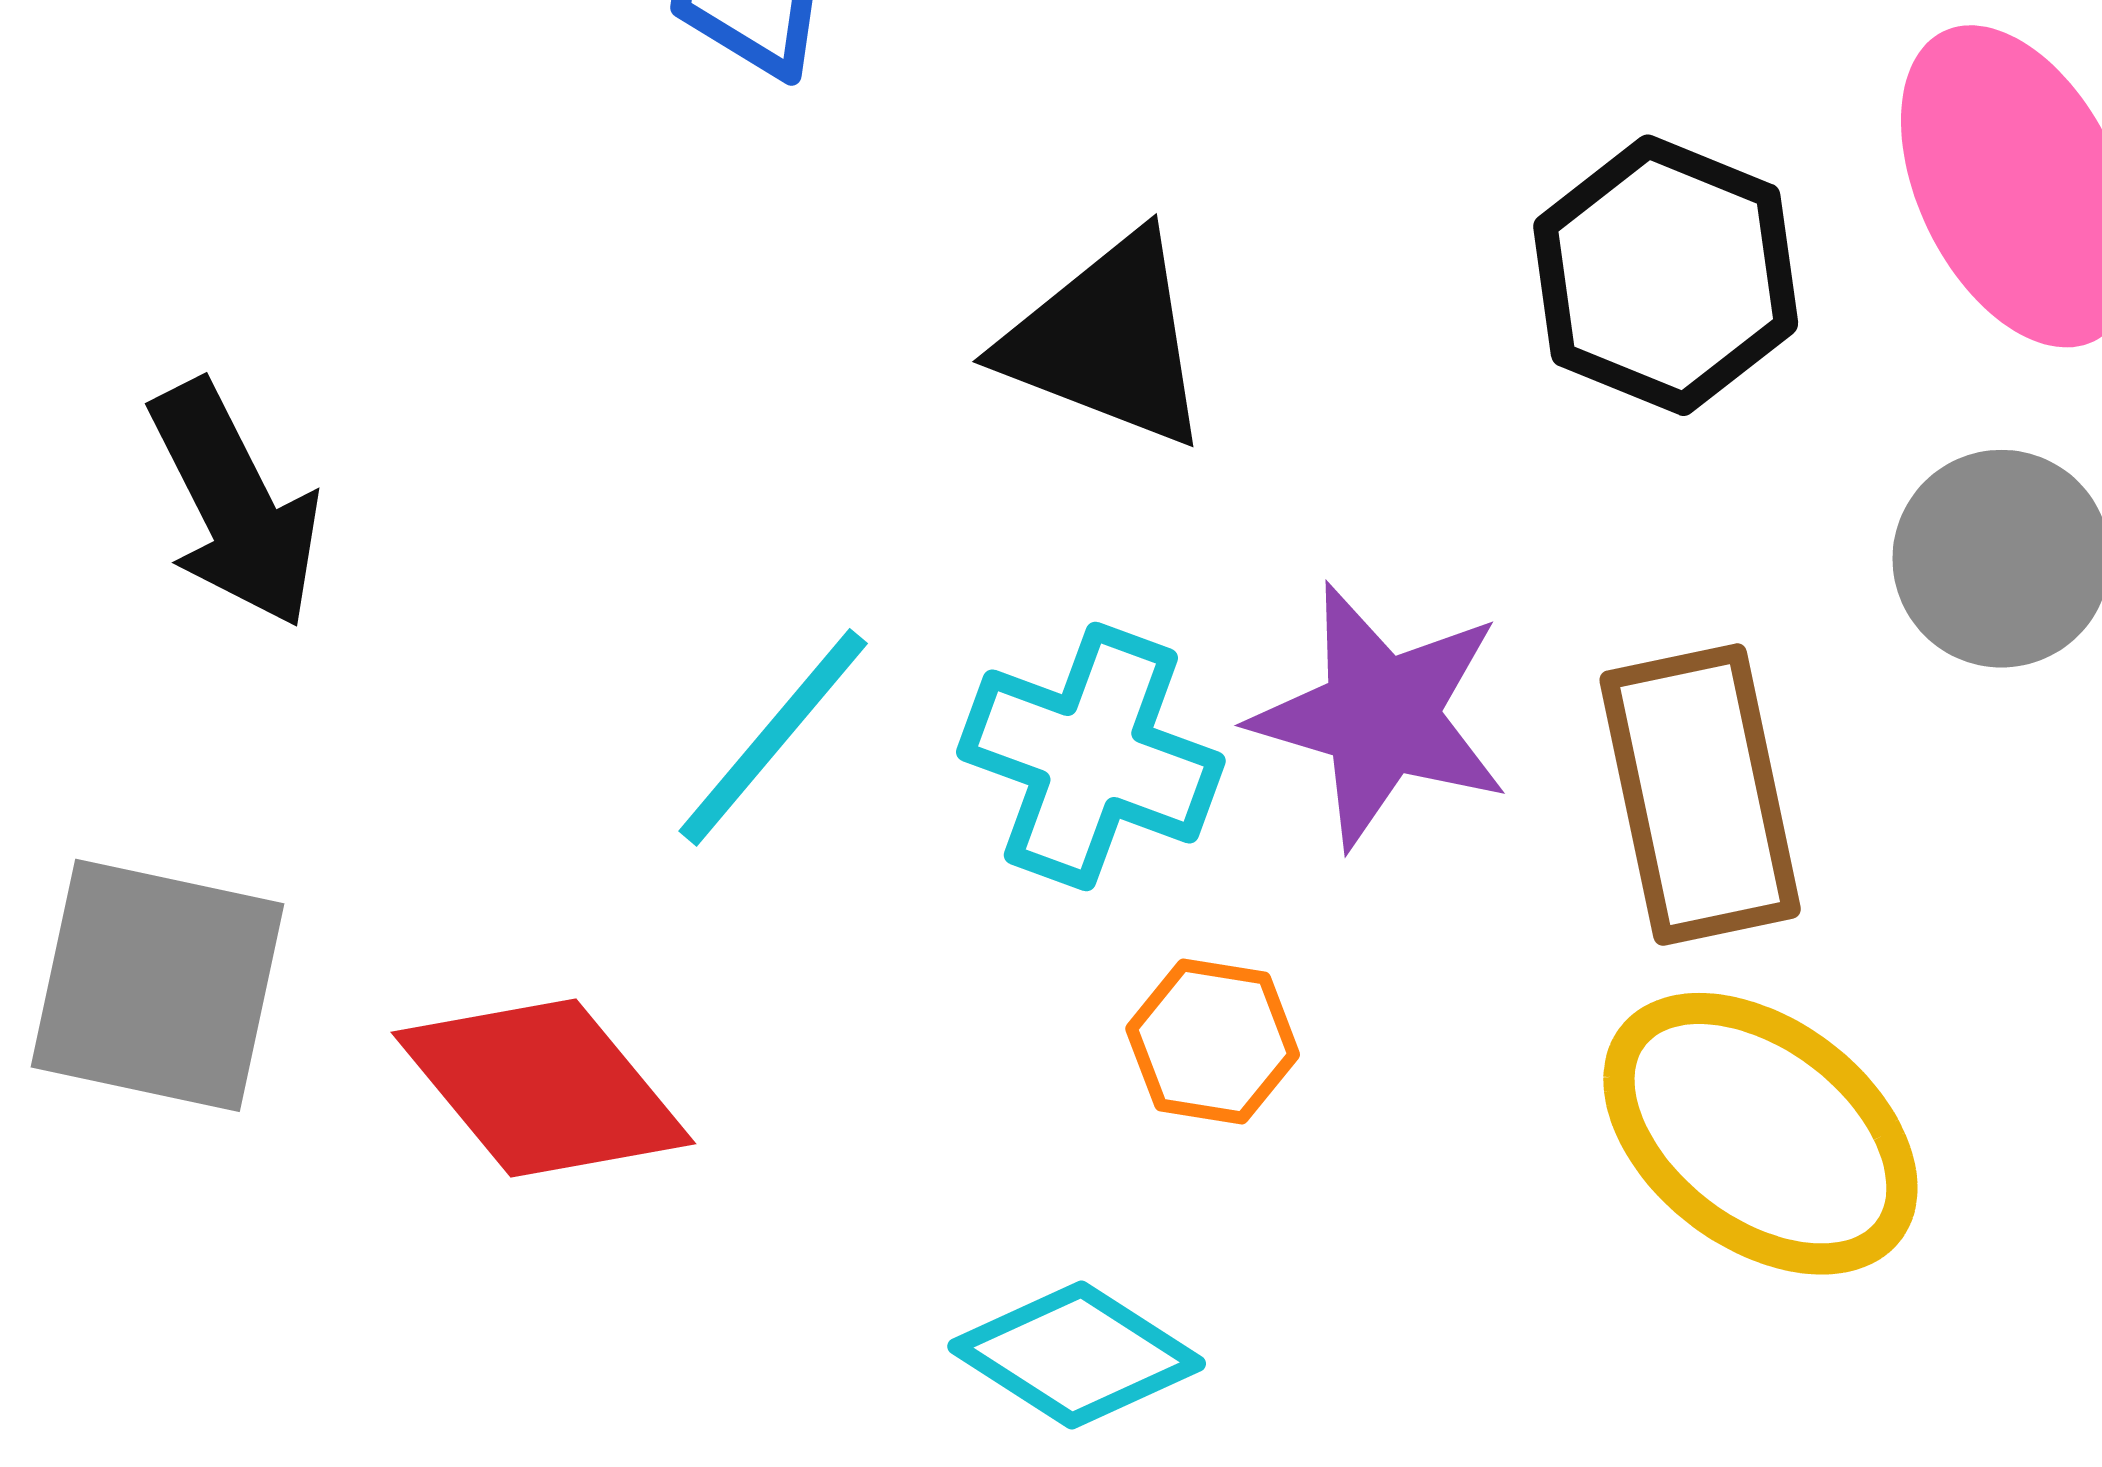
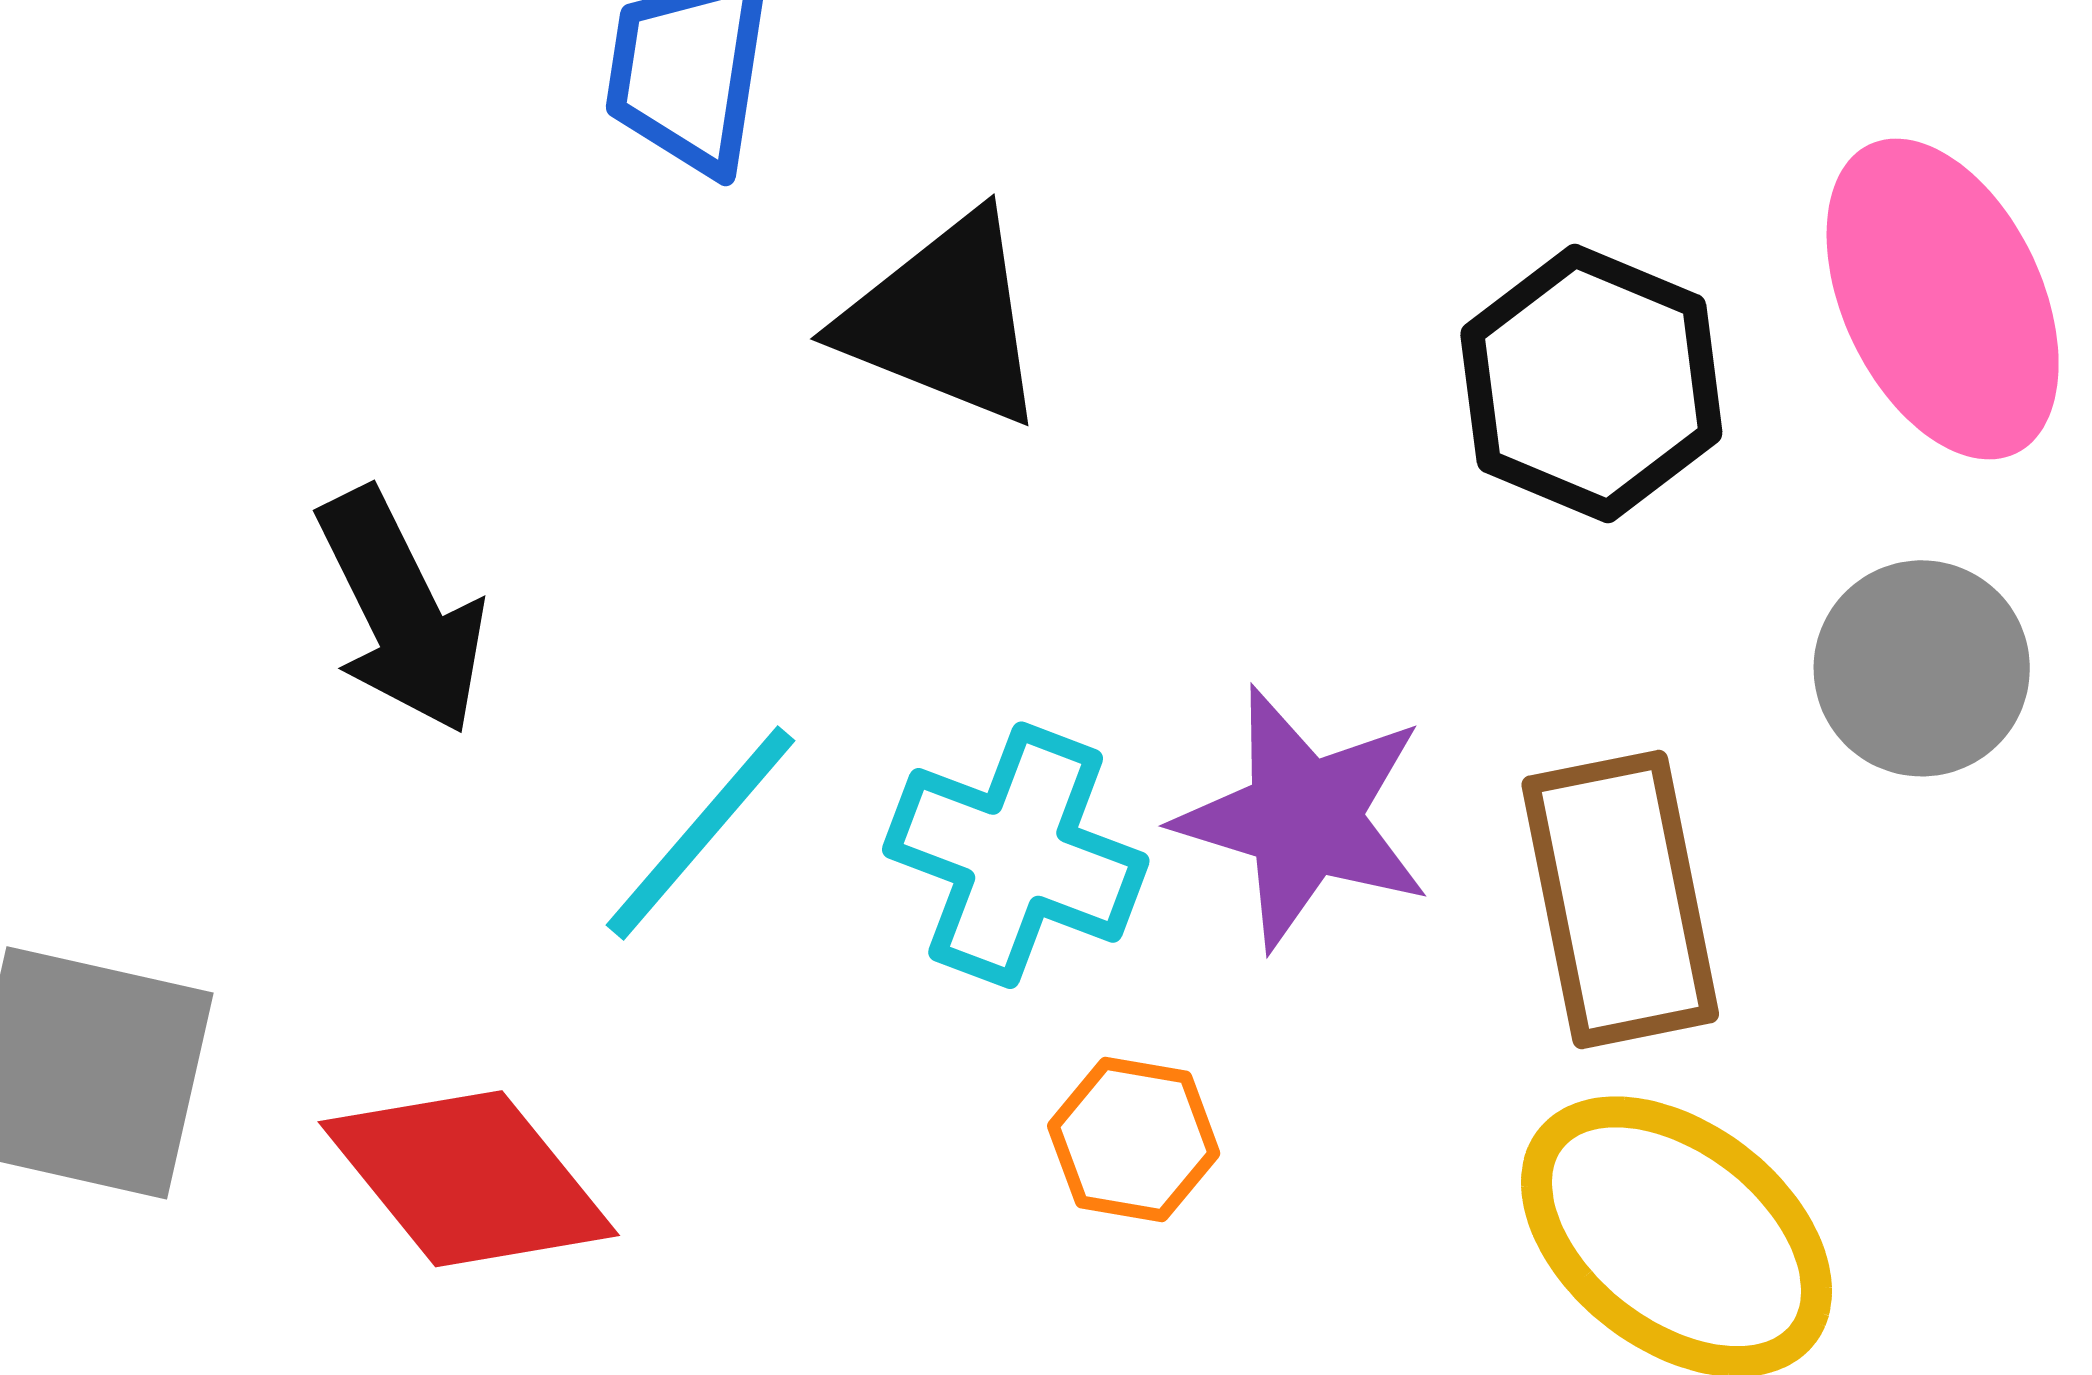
black triangle: (1107, 341) -> (944, 320), moved
black arrow: (235, 504) -> (401, 611), moved

